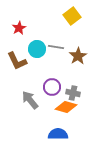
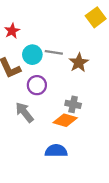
yellow square: (72, 16) -> (96, 17), moved
purple circle: (52, 87) -> (37, 85), moved

